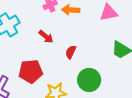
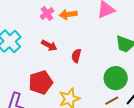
green circle: (89, 80) -> (116, 78), moved

